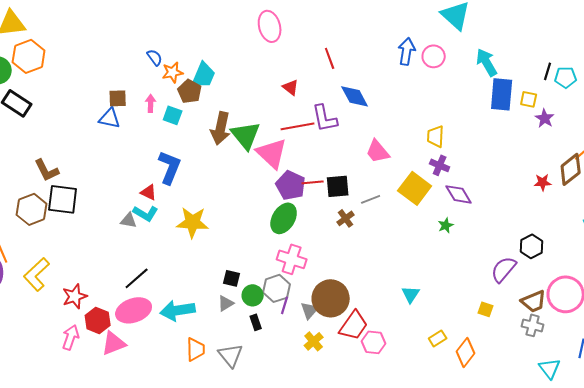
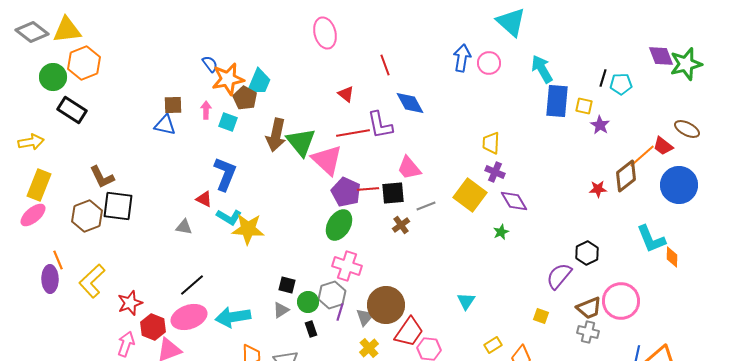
orange star: (173, 72) -> (228, 79), size x1.5
pink trapezoid: (378, 151) -> (409, 168), moved
cyan L-shape: (146, 213) -> (229, 217), moved

